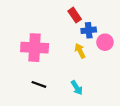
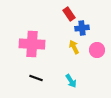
pink circle: (105, 42) -> (97, 50), moved

